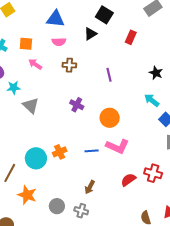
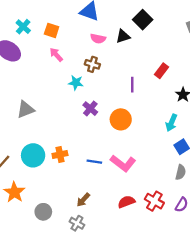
red rectangle: (131, 37) -> (161, 71), moved
pink semicircle: (59, 42) -> (98, 39), moved
cyan star: (14, 88) -> (76, 83), moved
cyan arrow: (152, 100) -> (171, 123), turned -119
gray triangle: (31, 106) -> (25, 109), moved, turned 42
orange circle: (110, 118) -> (121, 119), moved
gray cross: (81, 211) -> (77, 223), moved

